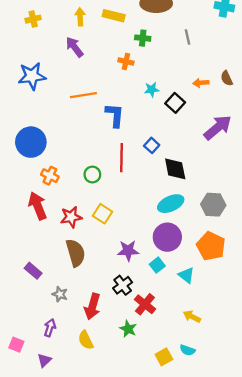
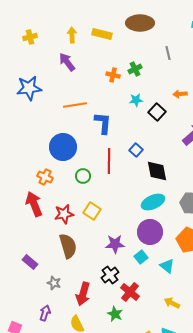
green cross: (143, 38) -> (135, 69), moved, turned -32
blue circle: (31, 142) -> (63, 147), moved

